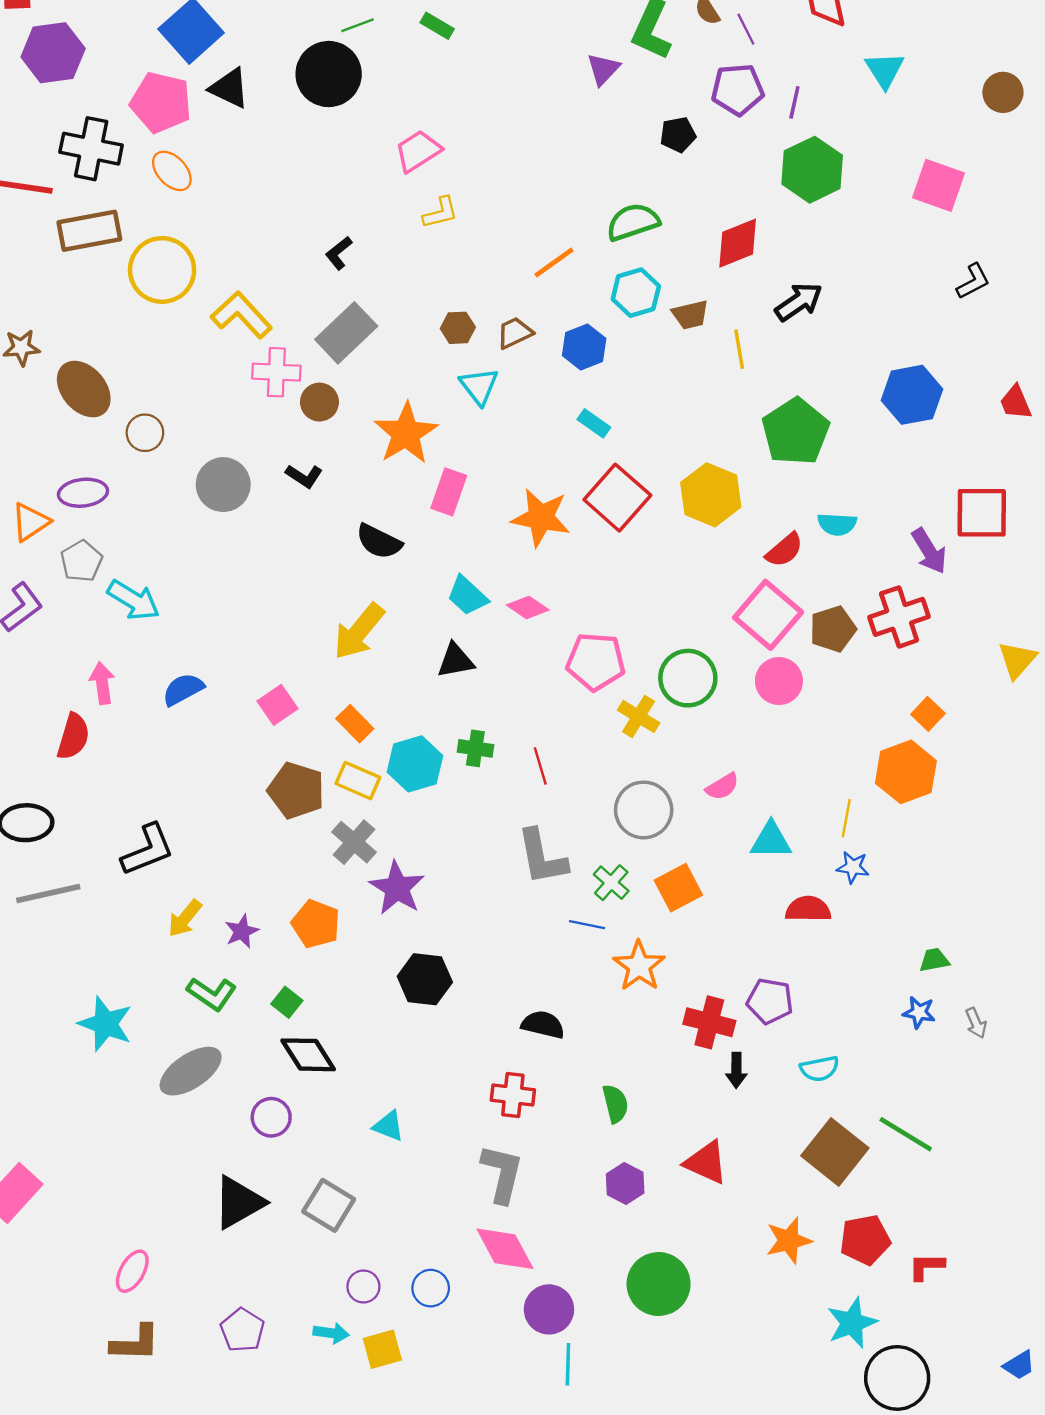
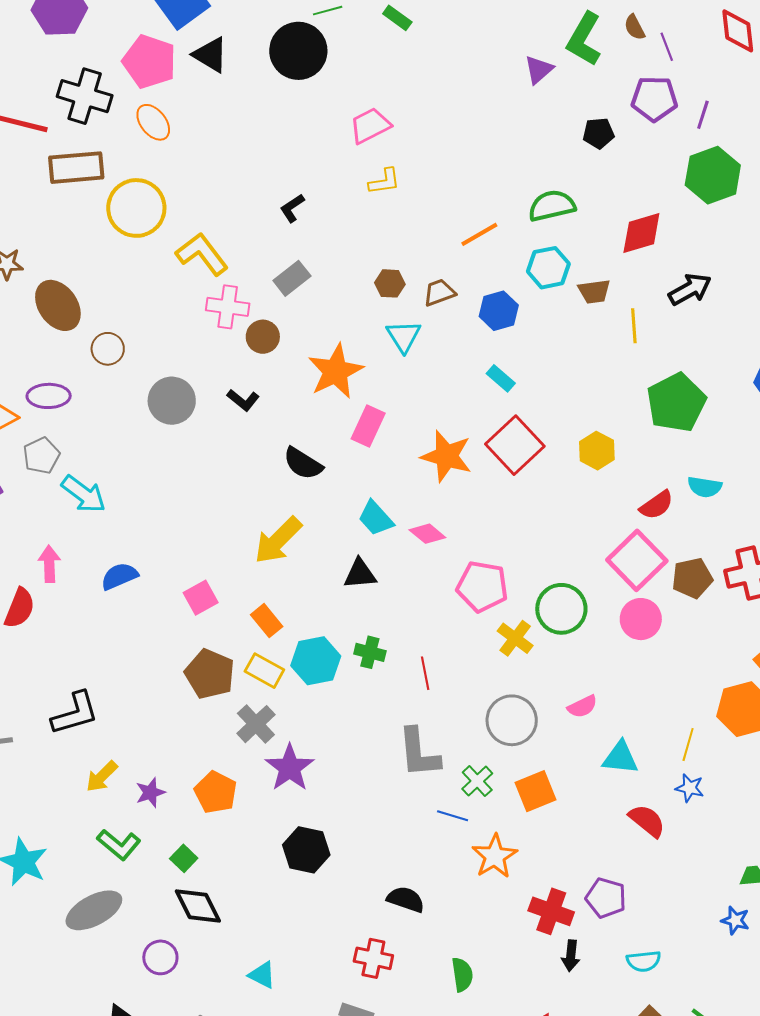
gray rectangle: (346, 333) -> (292, 278), size x0.7
yellow hexagon: (711, 495) -> (597, 451), size x0.7
red semicircle: (808, 909) -> (647, 821), turned 33

